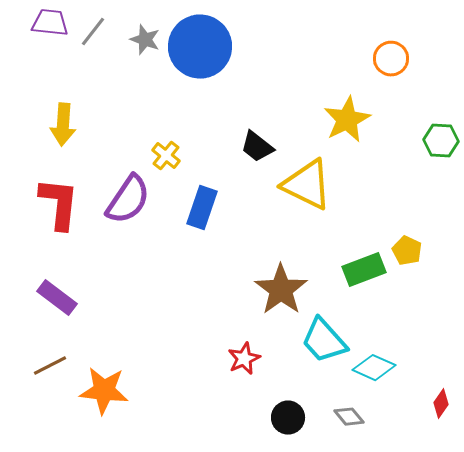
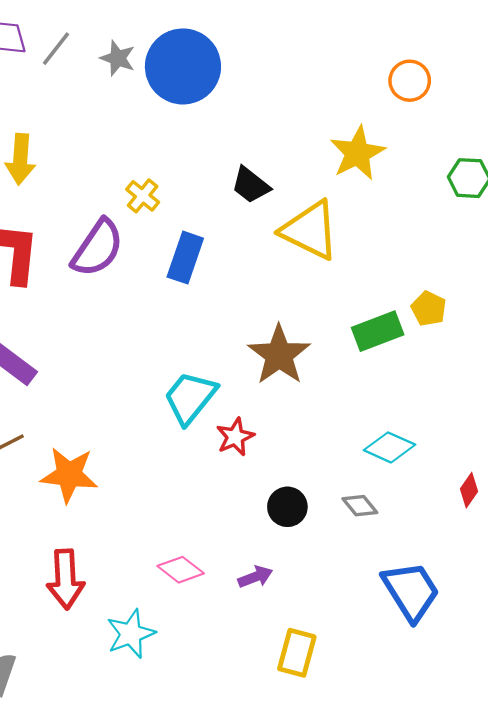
cyan trapezoid: (324, 341) -> (190, 398), moved, turned 81

